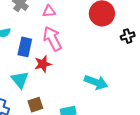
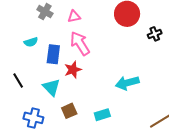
cyan arrow: (96, 82) -> (127, 83), turned 150

